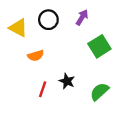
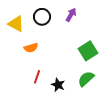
green square: (99, 46) -> (88, 51), moved
black star: (67, 81) -> (58, 85), moved

